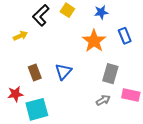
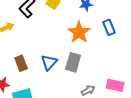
gray rectangle: (110, 74) -> (73, 62), moved

